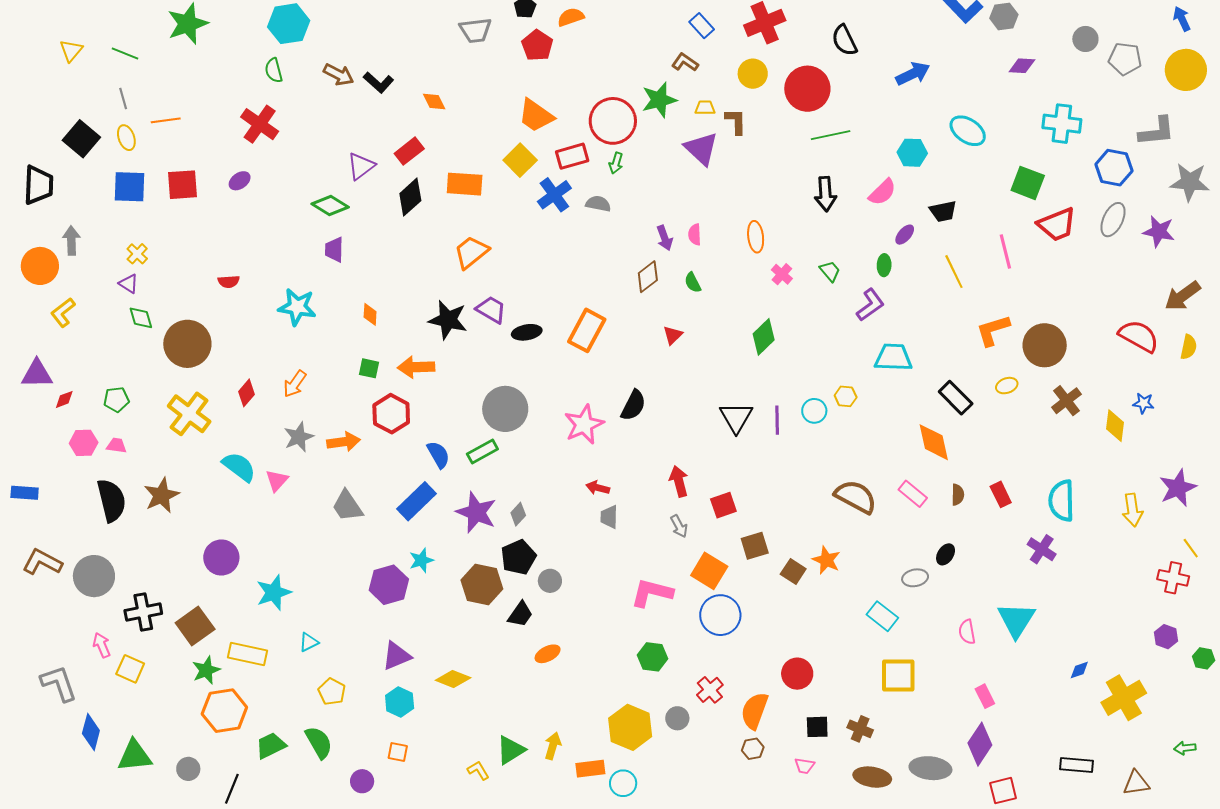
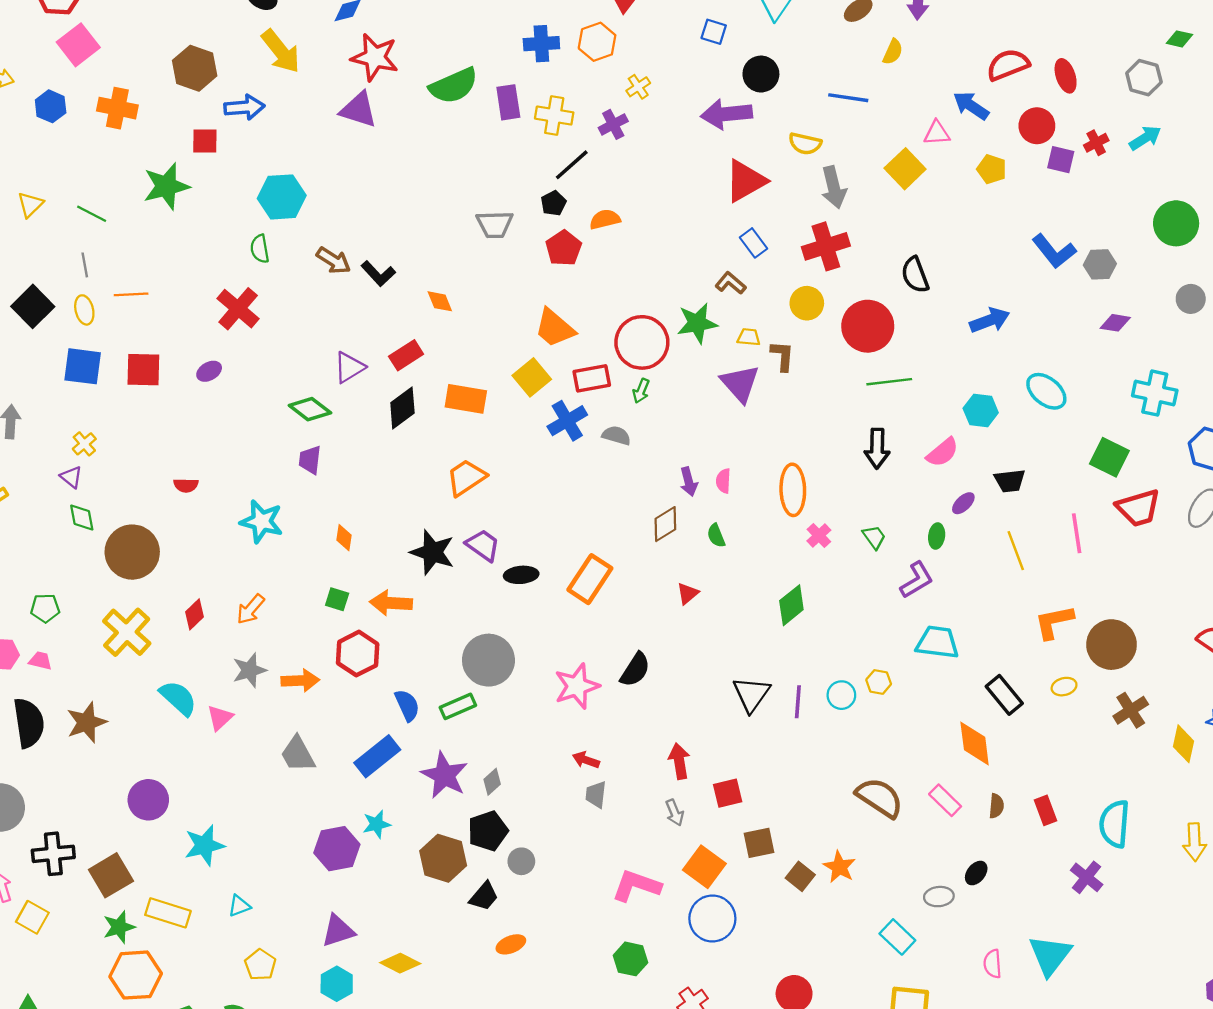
orange ellipse: (756, 237) -> (793, 490), size x1.4

